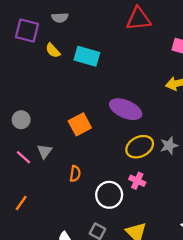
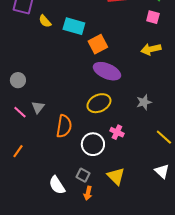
orange square: (80, 124) -> (98, 44), moved
yellow ellipse: (140, 147) -> (99, 103), moved
orange semicircle: (75, 174) -> (64, 126), size x1.6

